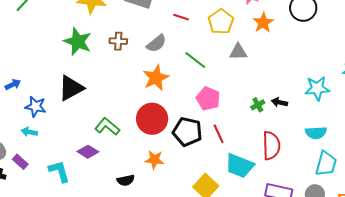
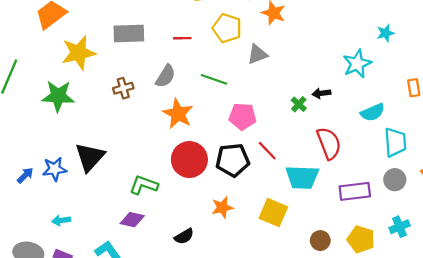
green star: (78, 42) -> (58, 96), moved
blue star: (36, 107) -> (55, 169), moved
orange star: (154, 160) -> (222, 207), moved

